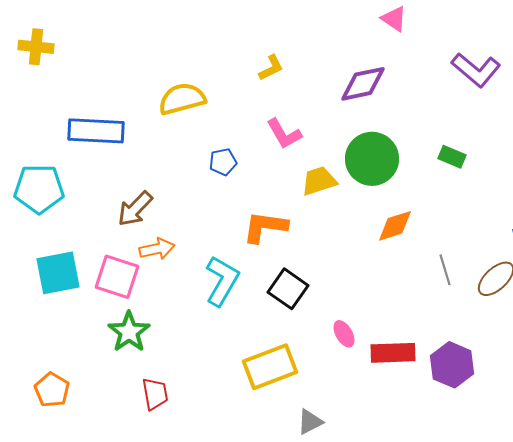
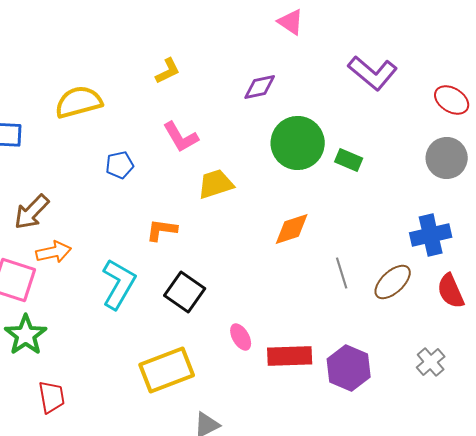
purple diamond: (363, 84) -> (260, 87), size x0.7
green circle: (372, 159) -> (298, 143), moved
orange L-shape: (265, 227) -> (162, 230), size x0.7

